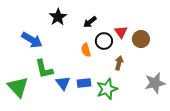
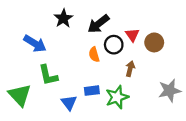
black arrow: (90, 22) -> (98, 24), size x1.5
blue triangle: (63, 83) -> (69, 103), moved

